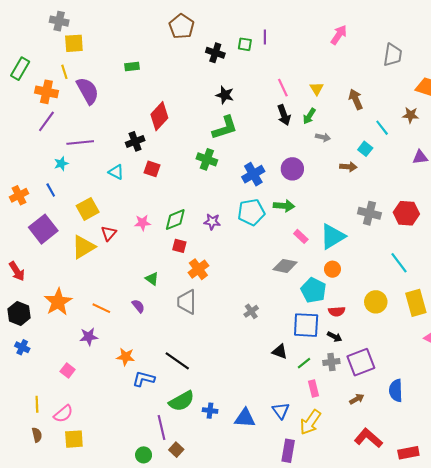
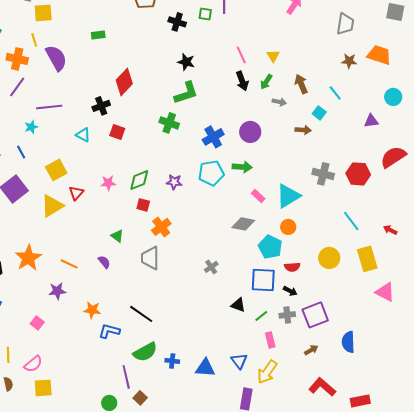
brown arrow: (356, 99) -> (301, 84), moved
brown star: (411, 115) -> (349, 61), moved

